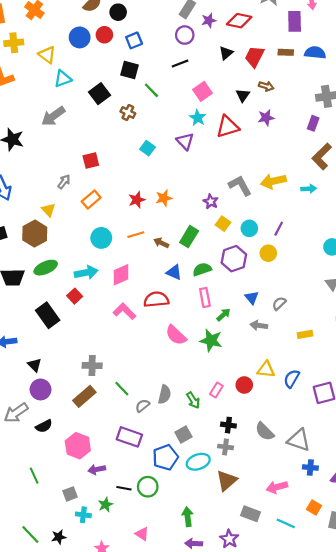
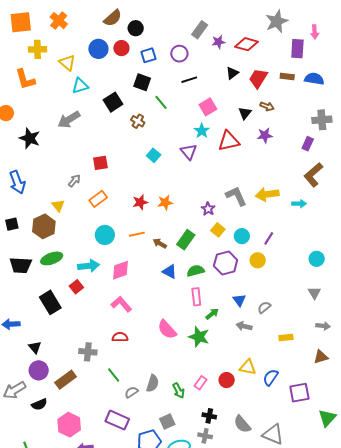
purple circle: (185, 35) -> (179, 54), moved
red semicircle: (156, 299) -> (120, 337), moved, size x0.7
brown rectangle: (84, 396) -> (66, 380), moved

